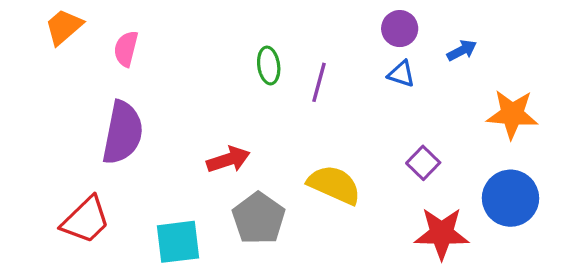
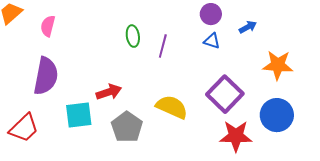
purple square: (423, 163) -> (225, 94), size x1.8
cyan square: (178, 242) -> (79, 115), moved

